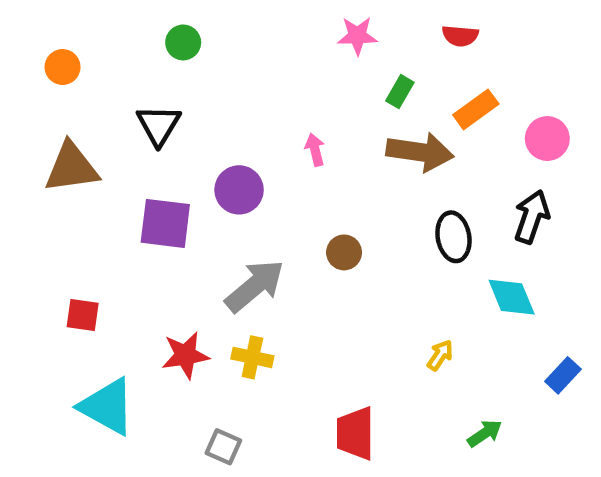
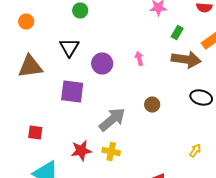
purple circle: (239, 190) -> (102, 64), moved
black ellipse: (453, 237) -> (201, 98), turned -65

